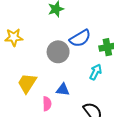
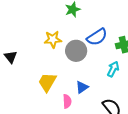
yellow star: (14, 37) -> (53, 39), moved
blue triangle: (63, 90) -> (82, 87), turned -40

